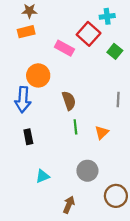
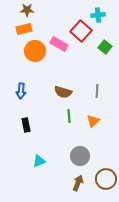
orange circle: (38, 75) -> (35, 51), moved
blue arrow: (23, 100) -> (21, 91), size x0.7
gray line: (118, 100) -> (97, 91), moved
brown semicircle: (69, 101) -> (63, 92), turned 126
brown arrow: (69, 205) -> (78, 183), moved

